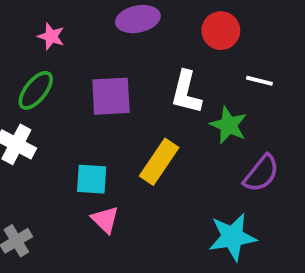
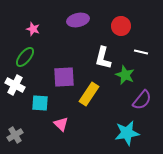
purple square: (111, 96) -> (64, 77), moved
cyan square: (92, 179) -> (40, 103), moved

